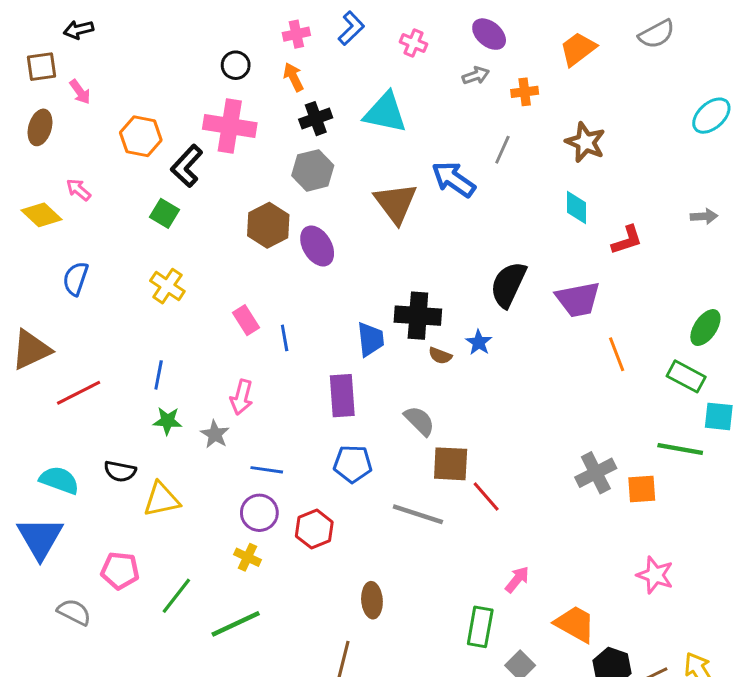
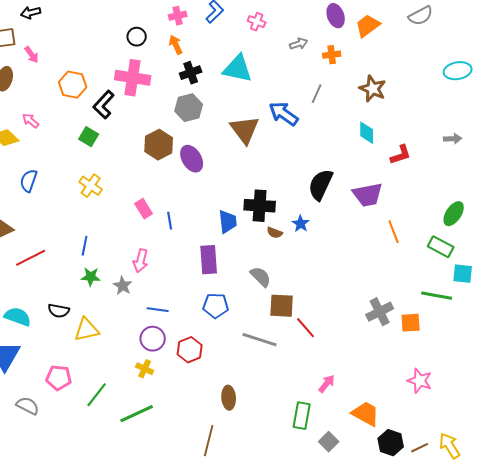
purple ellipse: (489, 34) -> (336, 16), moved, turned 30
cyan ellipse: (711, 116) -> (458, 71), turned 32

